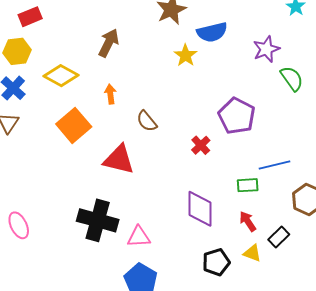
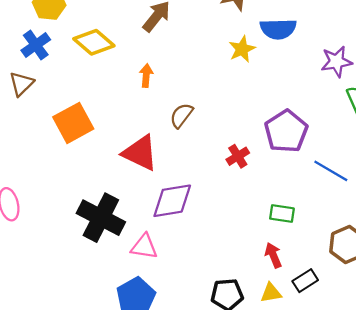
brown semicircle: (147, 121) -> (181, 115), turned 65
orange square: (74, 125) -> (73, 123), moved
blue line: (274, 165) -> (331, 171), moved, turned 32
purple diamond: (200, 209) -> (172, 201), moved, turned 69
yellow triangle: (252, 253) -> (271, 293), turned -42

